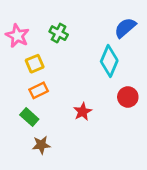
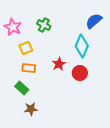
orange rectangle: (39, 90) -> (29, 68), turned 32
red circle: (128, 97) -> (80, 73), moved
red star: (83, 112) -> (59, 64), moved

